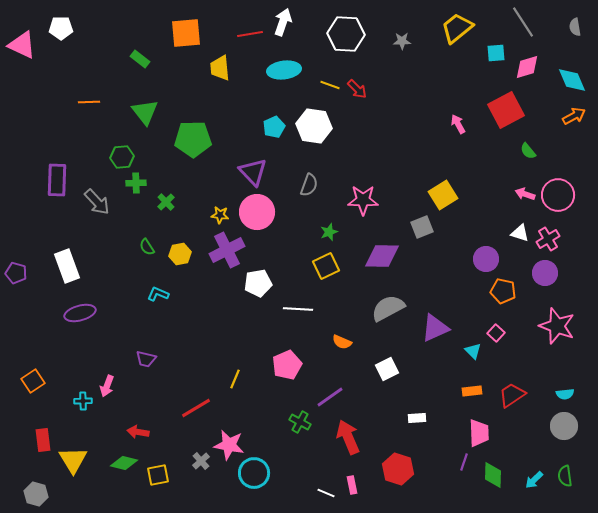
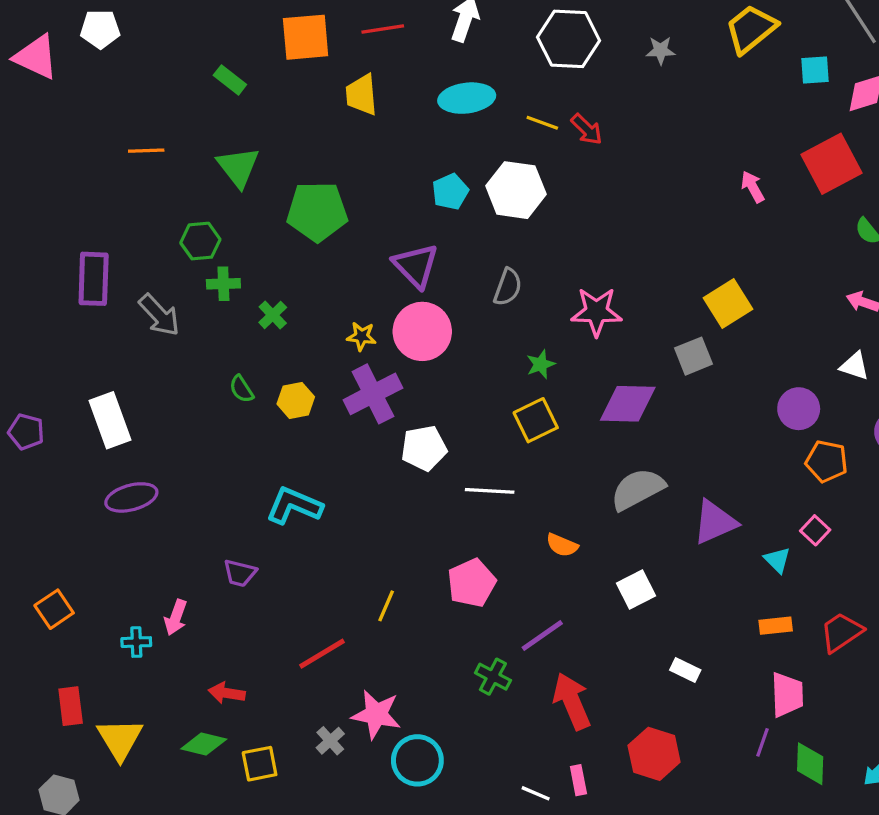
red line: (250, 34) -> (383, 29), moved
cyan L-shape: (158, 294) -> (294, 506), moved, size x1.6
white rectangle: (417, 418) -> (685, 670), turned 30

